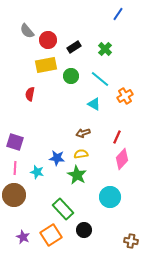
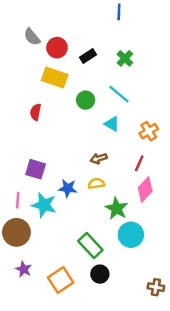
blue line: (118, 14) -> (119, 12), moved, turned -32
yellow rectangle: (46, 65) -> (55, 77), turned 30
green circle: (71, 76) -> (86, 100), moved
orange cross: (125, 96) -> (149, 131), moved
purple square: (15, 142) -> (36, 169), moved
cyan star: (37, 172) -> (44, 205), size x1.5
green star: (77, 175) -> (117, 209), moved
green rectangle: (63, 209) -> (90, 245), moved
purple star: (23, 237) -> (24, 269), moved

